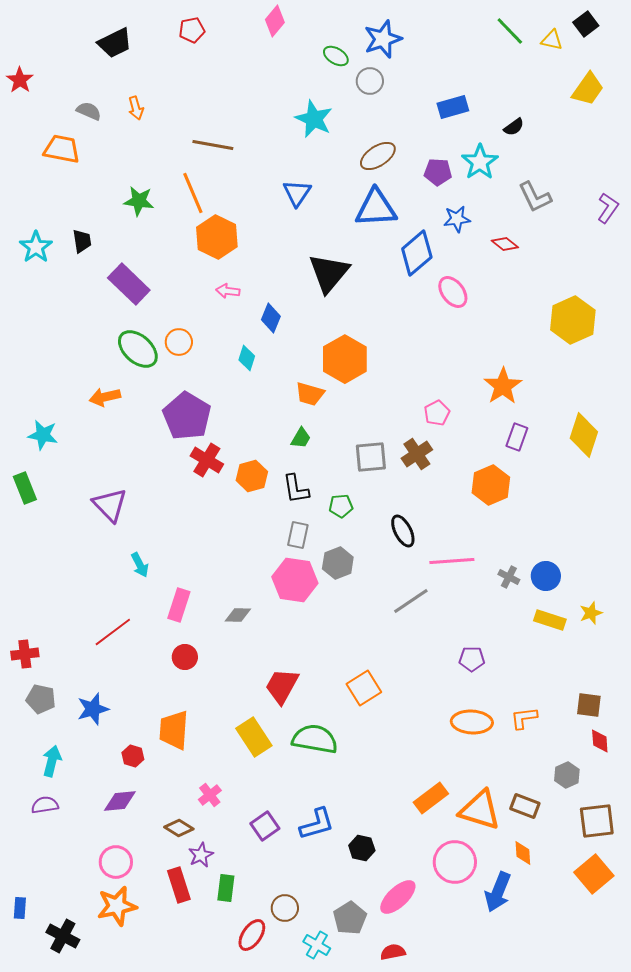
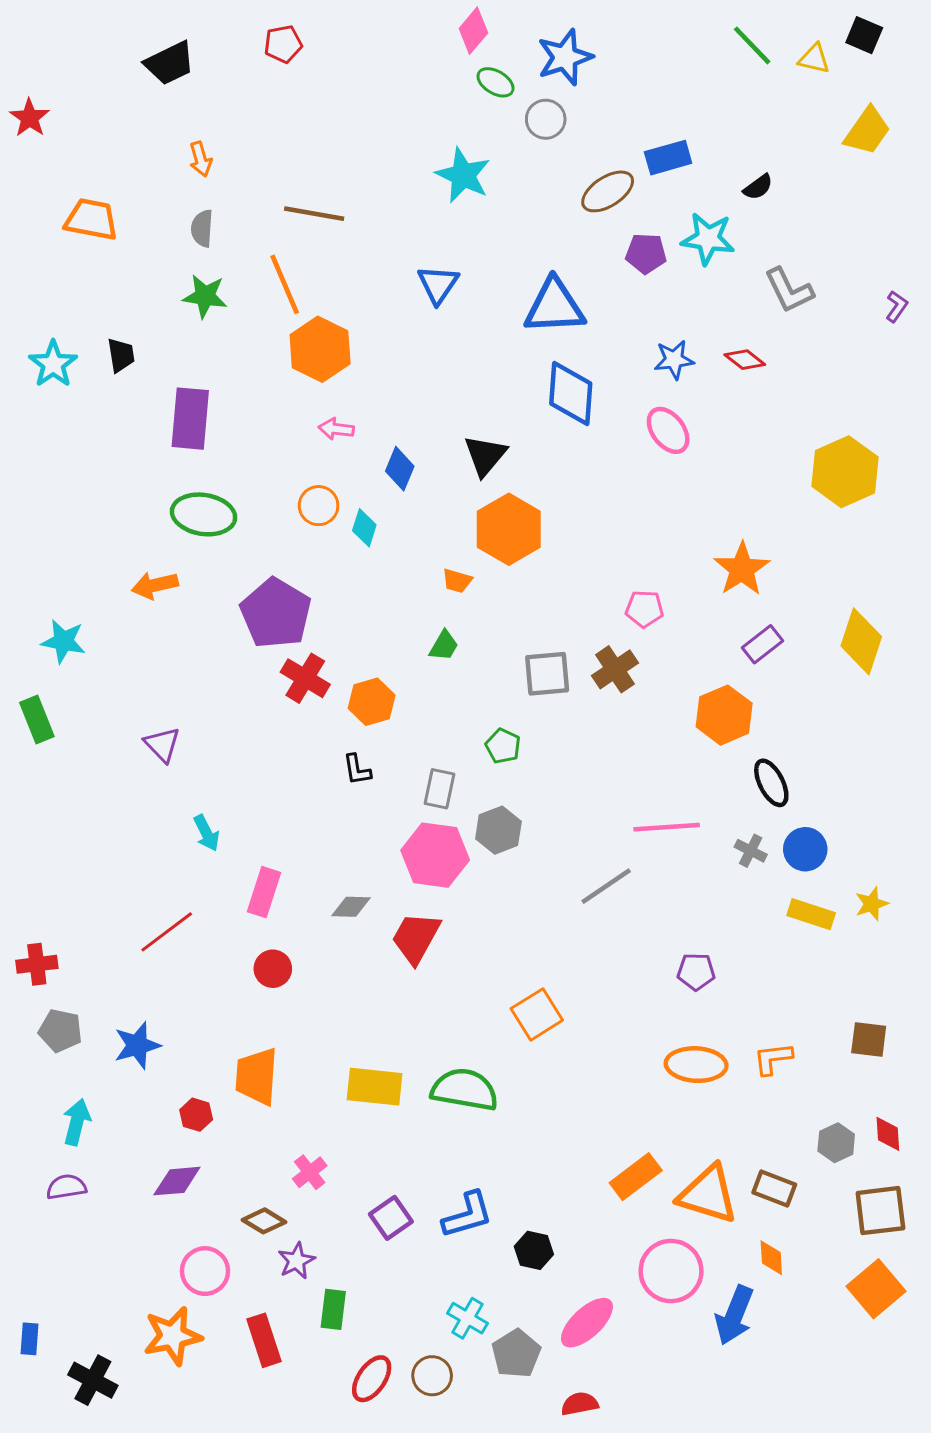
pink diamond: (275, 21) -> (473, 31), moved
black square: (586, 24) -> (864, 35), turned -30
gray semicircle: (89, 111) -> (202, 228), moved, turned -110
brown ellipse: (378, 156) -> (608, 191), moved
cyan star: (480, 162) -> (708, 239), turned -30
purple L-shape: (608, 208) -> (897, 307), size x0.7
blue star: (457, 219) -> (674, 360), moved
blue diamond: (417, 253) -> (571, 394), moved, turned -45
black triangle: (329, 273) -> (485, 455), moved, size x0.7
purple rectangle: (129, 284) -> (190, 419), turned 51
orange circle: (179, 342) -> (319, 506), moved
green ellipse: (138, 349) -> (204, 514), turned -33
orange trapezoid: (310, 394) -> (457, 581), size x0.7
pink pentagon: (437, 413) -> (644, 609), turned 30
purple rectangle: (517, 437) -> (762, 644), turned 32
black L-shape: (296, 489) -> (357, 770), moved, size x0.7
purple triangle: (110, 505) -> (162, 745), size x0.7
green pentagon: (341, 506) -> (503, 746), turned 30
black ellipse: (403, 531) -> (771, 783), moved
red trapezoid: (282, 686) -> (416, 938), moved
yellow rectangle: (254, 737) -> (375, 1087), turned -51
red diamond: (600, 741) -> (888, 1134), moved
pink circle: (116, 862) -> (205, 1271), moved
red rectangle: (179, 885) -> (264, 1340), moved
brown circle: (285, 908) -> (432, 1376), moved
cyan cross: (317, 945) -> (468, 1318), moved

